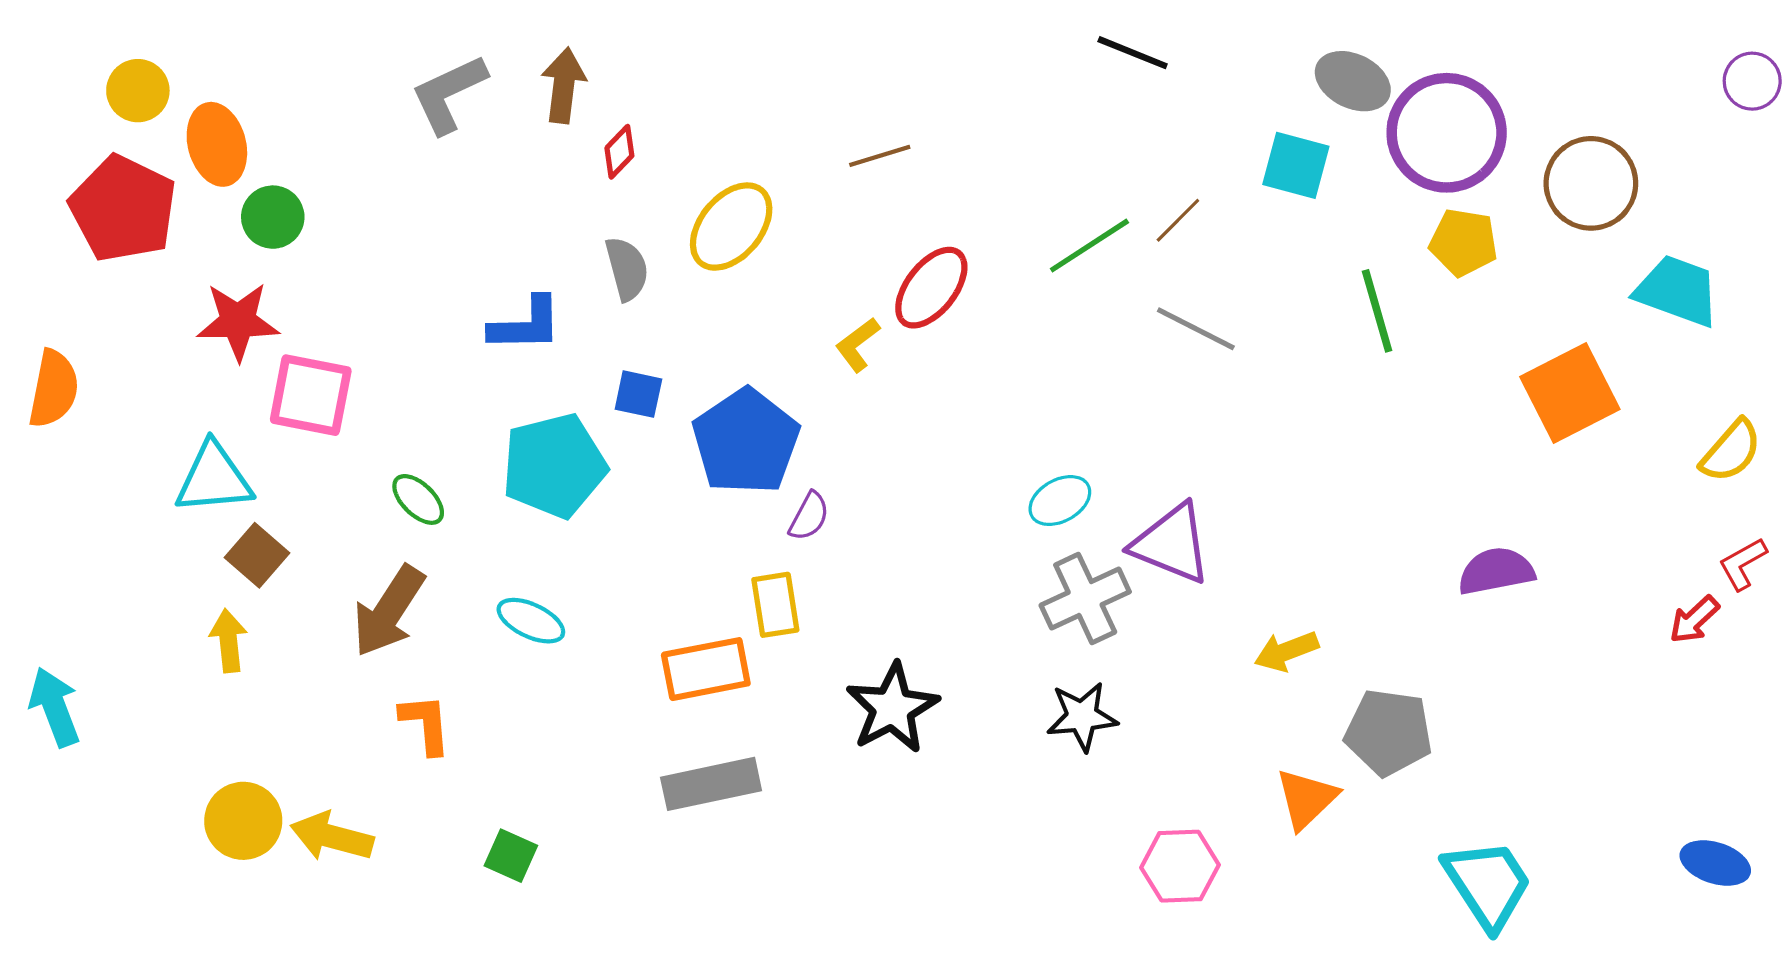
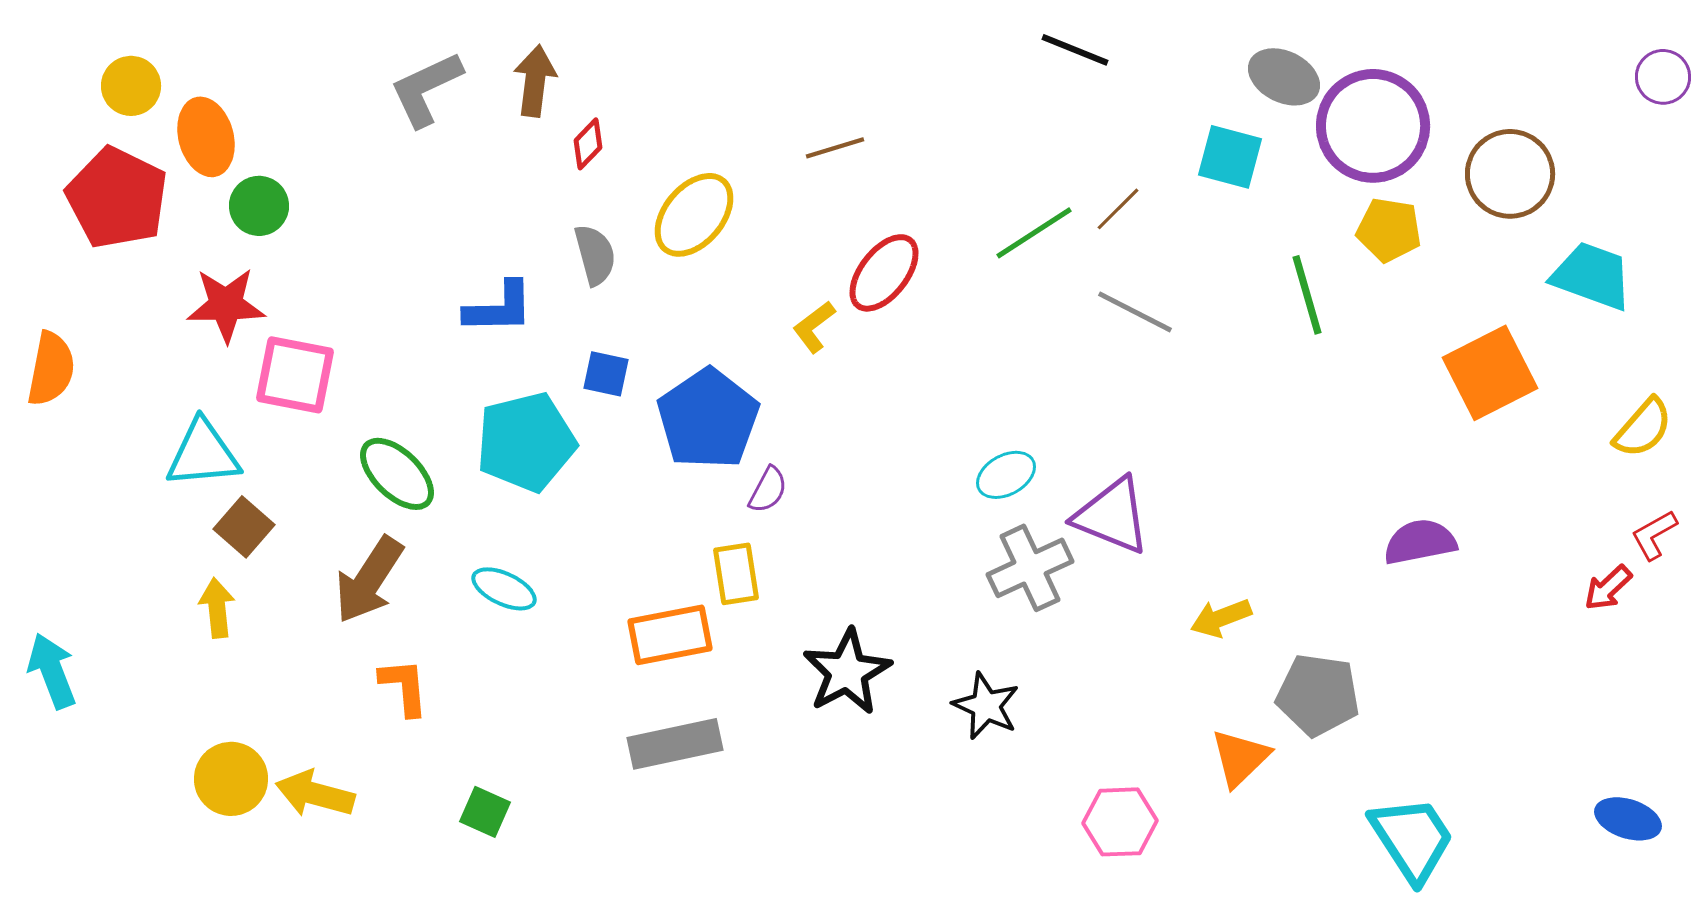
green ellipse: (418, 499) -> (397, 474), size x1.5
black star: (1082, 717) -> (986, 706), moved, turned 30

